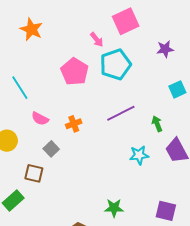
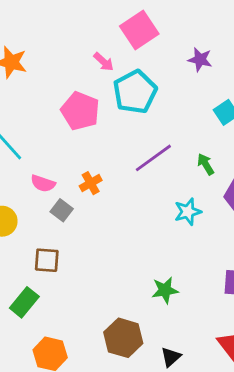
purple star: (165, 49) -> (200, 60), turned 30
gray square: (51, 149) -> (62, 210), moved

